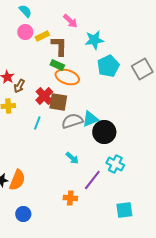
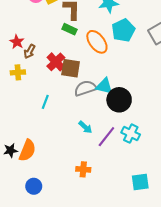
orange ellipse: (67, 77) -> (97, 42), moved, turned 35
cyan triangle: (90, 119) -> (104, 86), turned 36
cyan line: (37, 123) -> (45, 102), moved
purple line: (92, 180) -> (106, 137), moved

